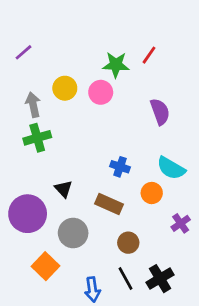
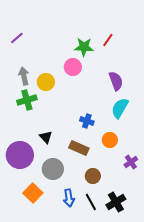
yellow circle: (65, 88) -> (46, 82), moved
cyan semicircle: (171, 168) -> (120, 108), moved, turned 90
blue arrow: (92, 290) -> (69, 198), moved

